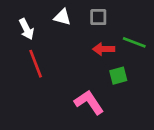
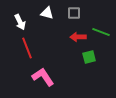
pink L-shape: (89, 102) -> (43, 77), moved

